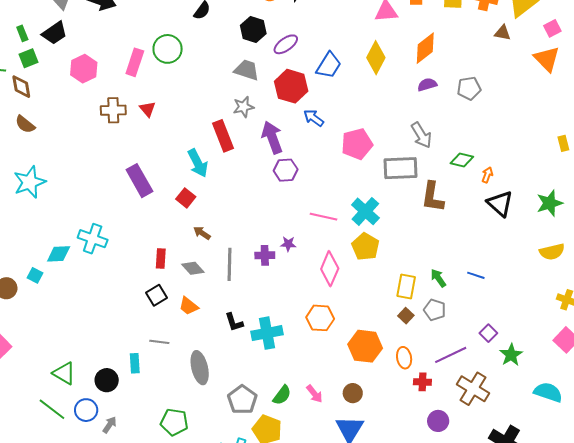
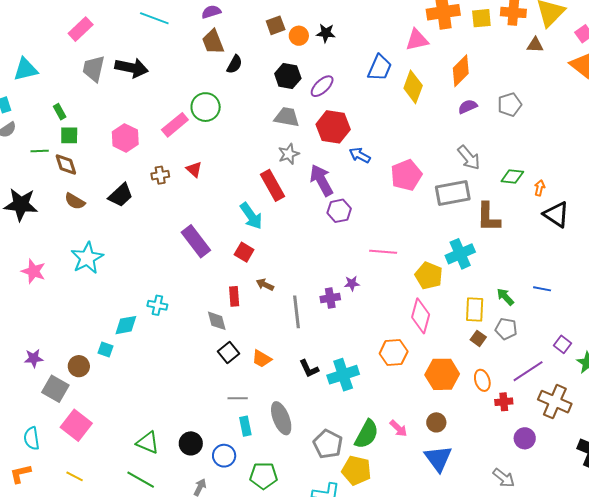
black trapezoid: (55, 33) -> (121, 195), moved
green square: (29, 58) -> (69, 135), turned 30
pink rectangle: (135, 62) -> (175, 125), turned 40
blue trapezoid: (329, 65) -> (380, 68), moved
brown cross: (113, 110) -> (160, 175), size x0.7
cyan cross: (365, 211) -> (460, 254), moved, turned 32
cyan cross: (93, 239) -> (157, 305), size x0.7
red rectangle: (161, 259) -> (234, 296), moved
gray diamond: (193, 268) -> (217, 321), moved, turned 35
pink diamond: (330, 269) -> (421, 316), moved
cyan rectangle: (135, 363) -> (245, 426), moved
green semicircle: (282, 395) -> (367, 434), size x1.4
blue circle: (86, 410) -> (224, 456), moved

